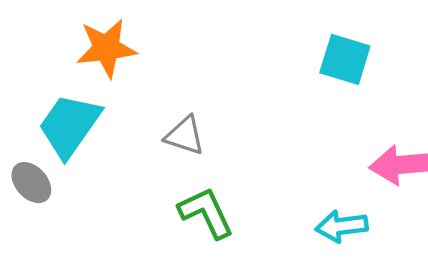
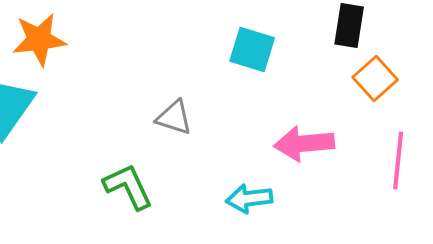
gray triangle: (185, 136) -> (174, 118), moved

